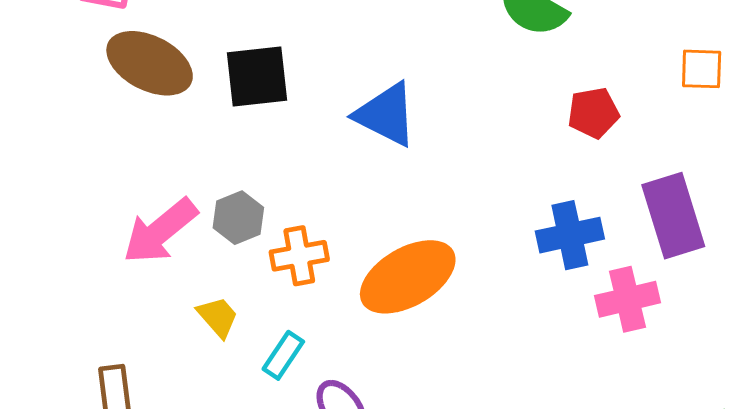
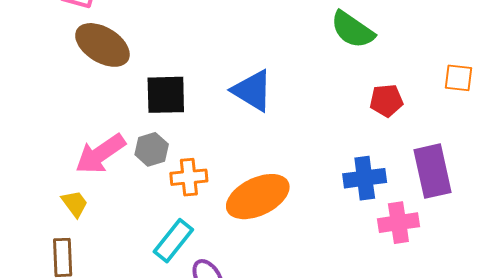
black square: (257, 77) -> (166, 95), moved
yellow trapezoid: (218, 317) -> (75, 204), moved
cyan rectangle: (283, 355) -> (173, 241), size x1.4

